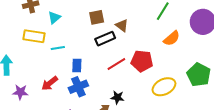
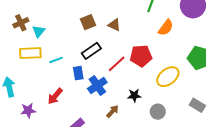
cyan triangle: (54, 17) -> (39, 31), moved
black rectangle: (105, 39) -> (91, 51), moved
blue cross: (78, 87) -> (97, 86), moved
black star: (117, 97) -> (134, 96), moved

